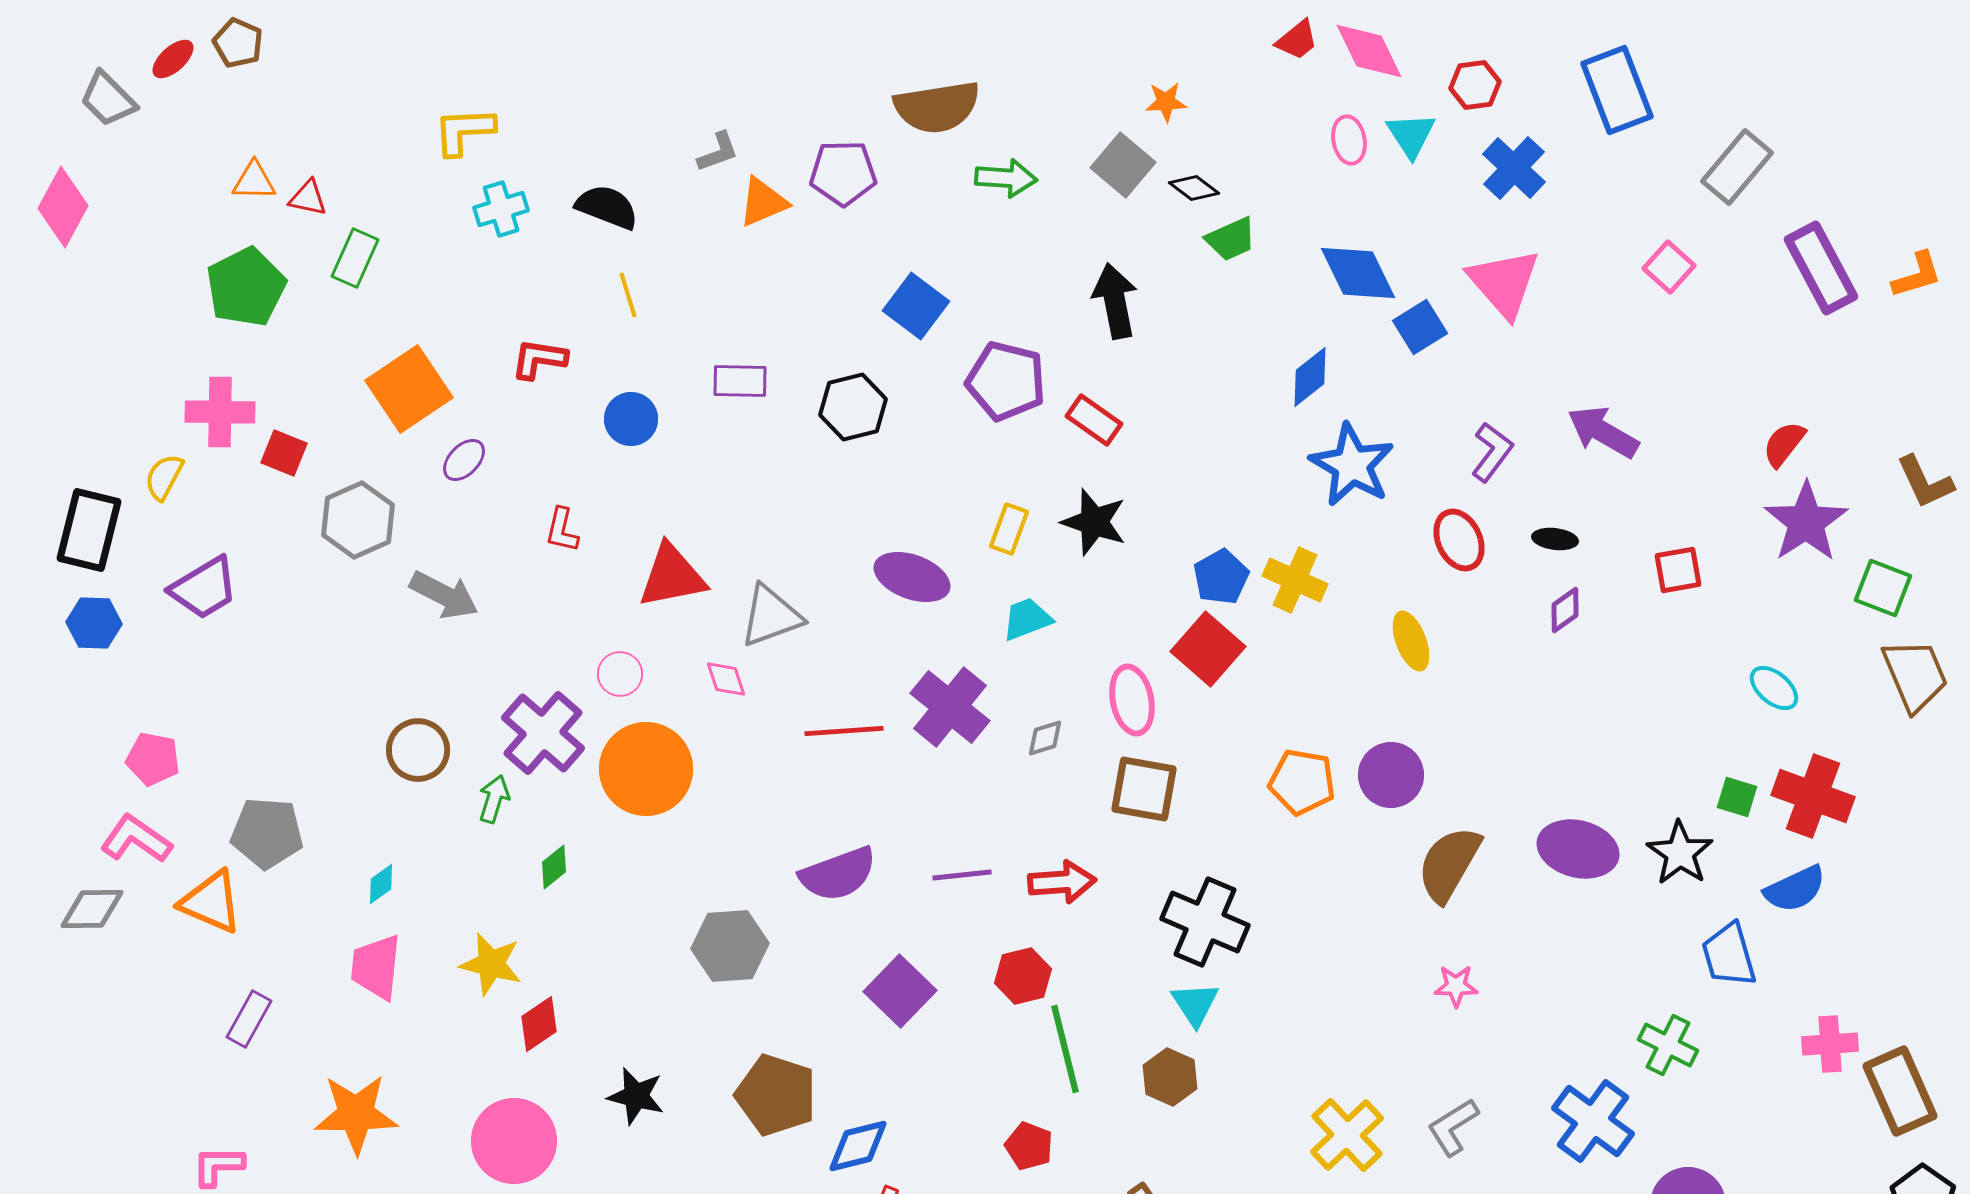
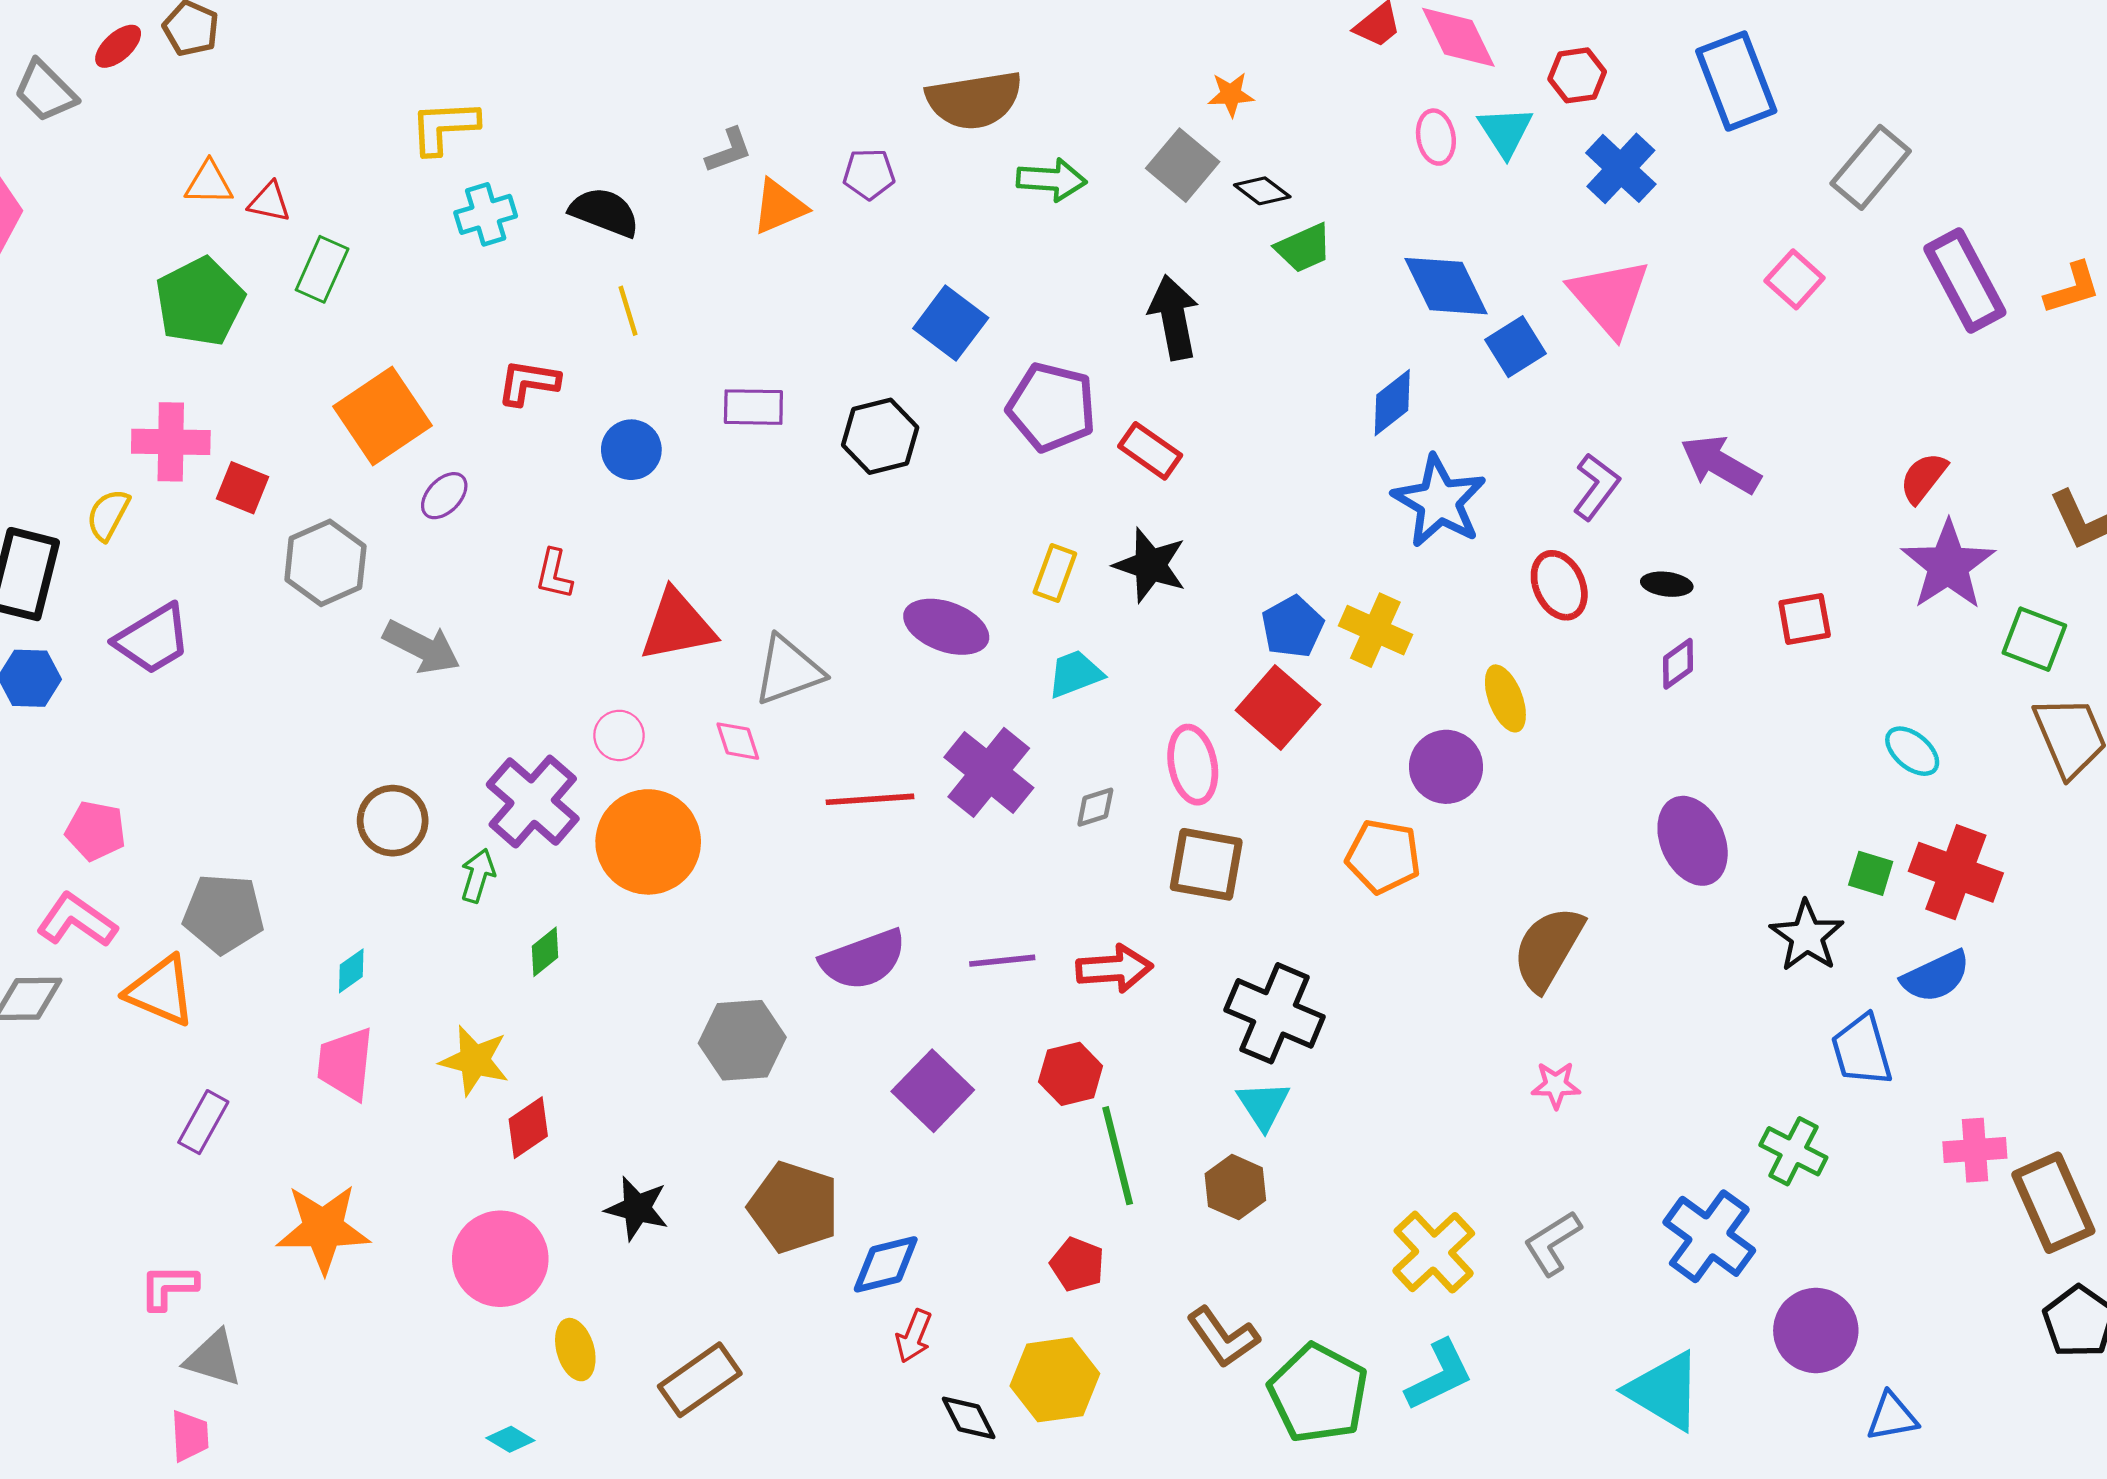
purple pentagon: (843, 173) -> (869, 174), size x0.7
purple circle: (1391, 775) -> (1446, 767), moved
purple ellipse: (1578, 849) -> (1693, 841), moved, turned 52

